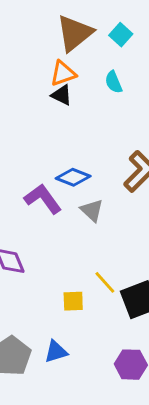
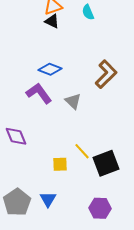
blue diamond: (73, 177) -> (50, 69), moved
blue triangle: (56, 352) -> (48, 199), turned -42

